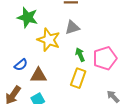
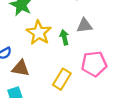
gray triangle: (72, 27) -> (84, 26), moved
green arrow: (80, 55) -> (64, 37), moved

